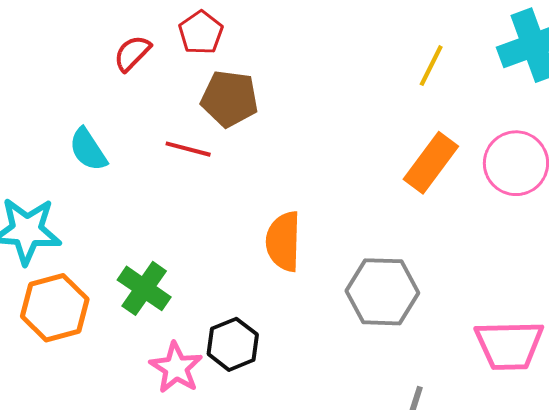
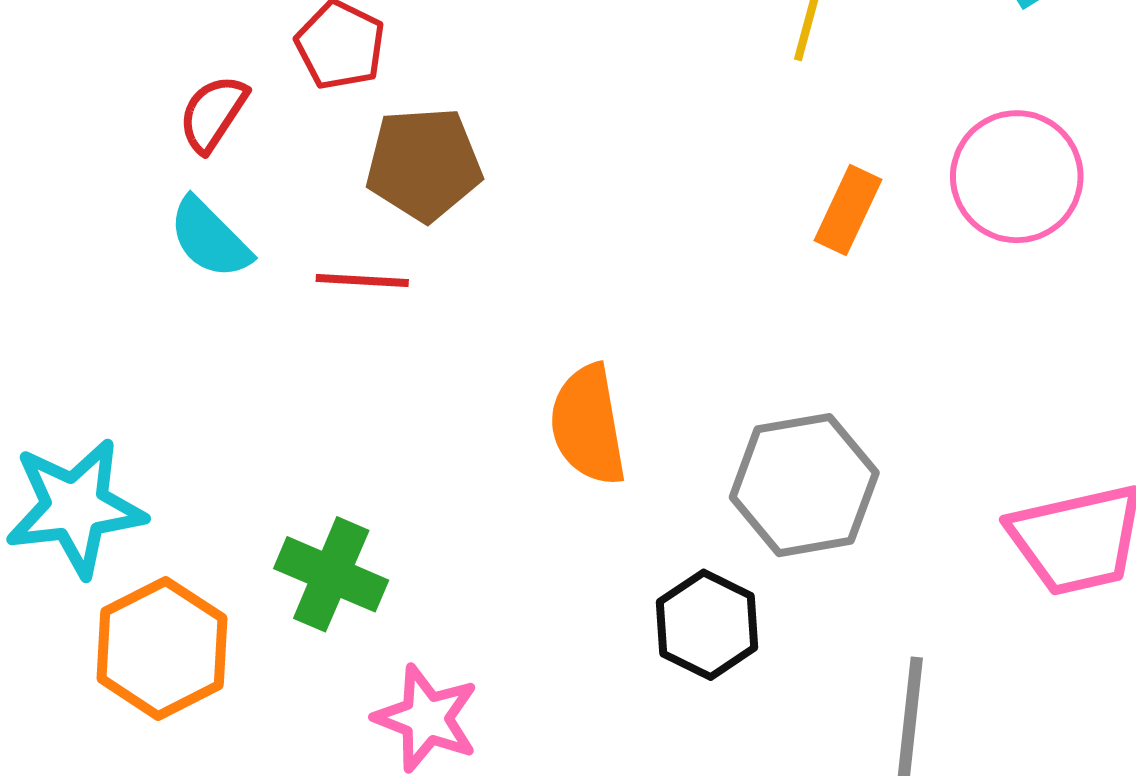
cyan semicircle: (88, 150) -> (210, 238), moved
orange rectangle: (431, 163) -> (848, 210), size x0.7
black hexagon: (233, 344) -> (707, 625), moved

